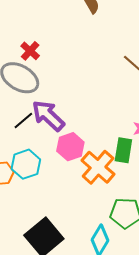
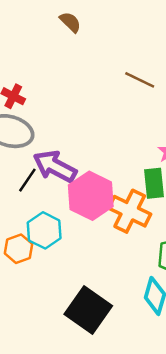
pink hexagon: (70, 147) -> (91, 196), size x1.4

